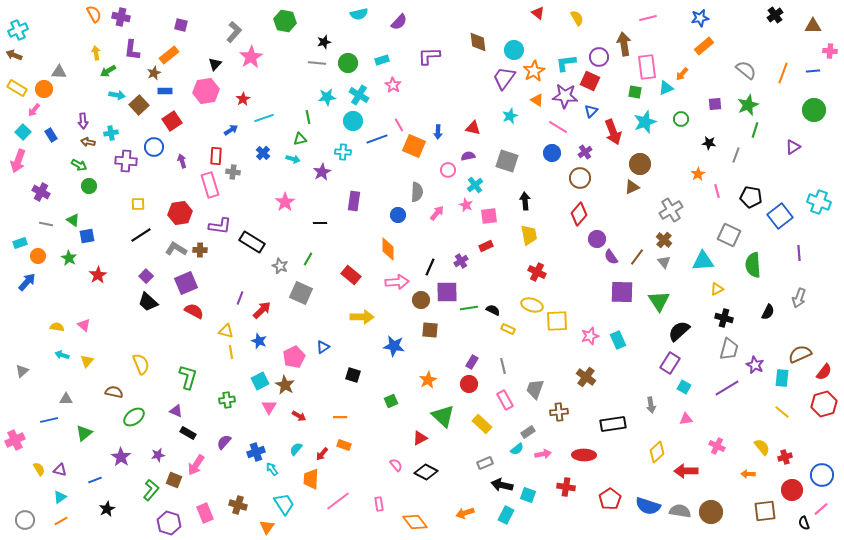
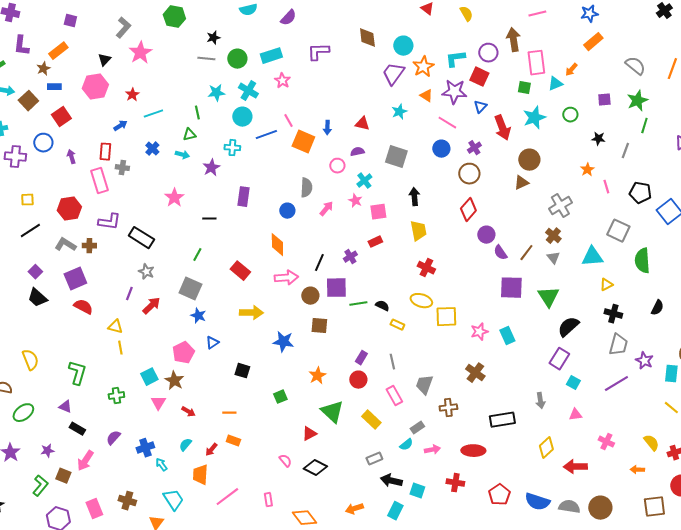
cyan rectangle: (382, 60) -> (271, 56), size x1.5
gray star: (280, 266) -> (146, 272), moved
blue star: (259, 341) -> (198, 316), moved

